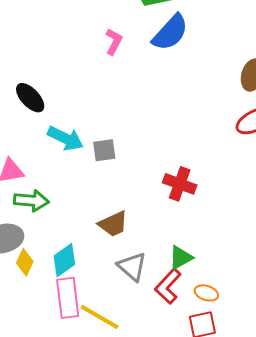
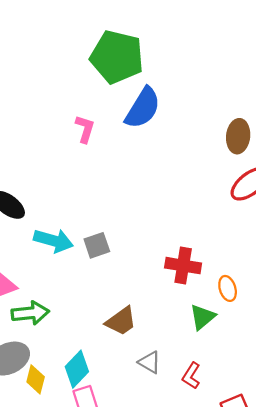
green triangle: (181, 258) -> (203, 317), moved
gray triangle: (132, 267) -> (150, 362), size x0.7
red L-shape: (168, 286) -> (191, 376), size x0.7
orange ellipse: (206, 293) -> (228, 288), moved, turned 65

